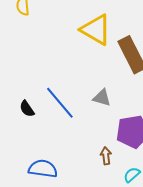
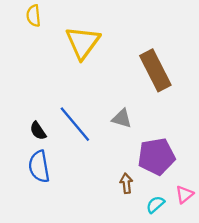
yellow triangle: (96, 30) -> (83, 42), moved, turned 36
blue semicircle: (43, 169) -> (39, 167), moved, turned -108

